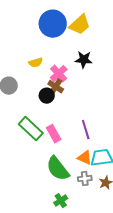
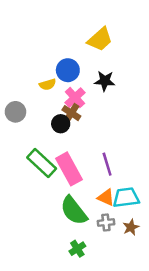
blue circle: (53, 24) -> (68, 70), moved, size x0.7
pink rectangle: (54, 134) -> (69, 169), size x1.5

